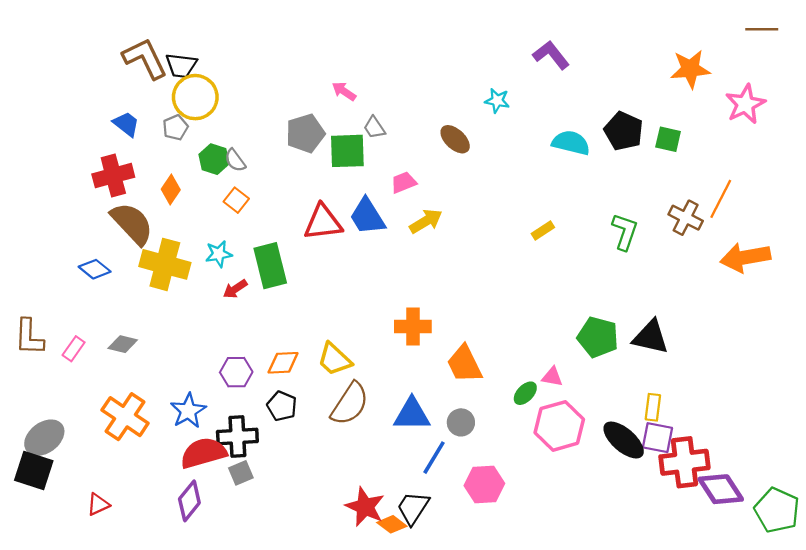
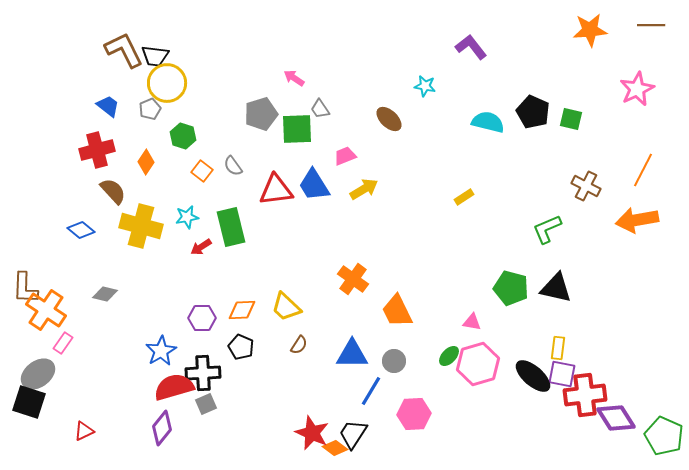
orange star: (690, 69) -> (590, 30), moved
gray semicircle: (235, 160) -> (233, 166), moved
orange line: (721, 199) -> (643, 170), moved
brown semicircle: (132, 224) -> (113, 191), size x0.7
green L-shape: (625, 232) -> (547, 229), moved, turned -132
orange cross: (413, 326) -> (353, 279), turned 36
pink rectangle: (74, 349) -> (63, 343), moved
green ellipse: (525, 393) -> (449, 356), moved
brown semicircle: (350, 404) -> (299, 345), size x0.5
orange cross: (125, 417) -> (46, 310), moved

